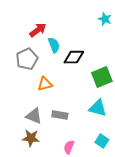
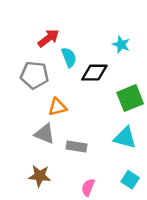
cyan star: (105, 19) -> (121, 45), moved
gray pentagon: (27, 59) -> (34, 75), turned 30
gray triangle: (34, 116) -> (45, 134), moved

